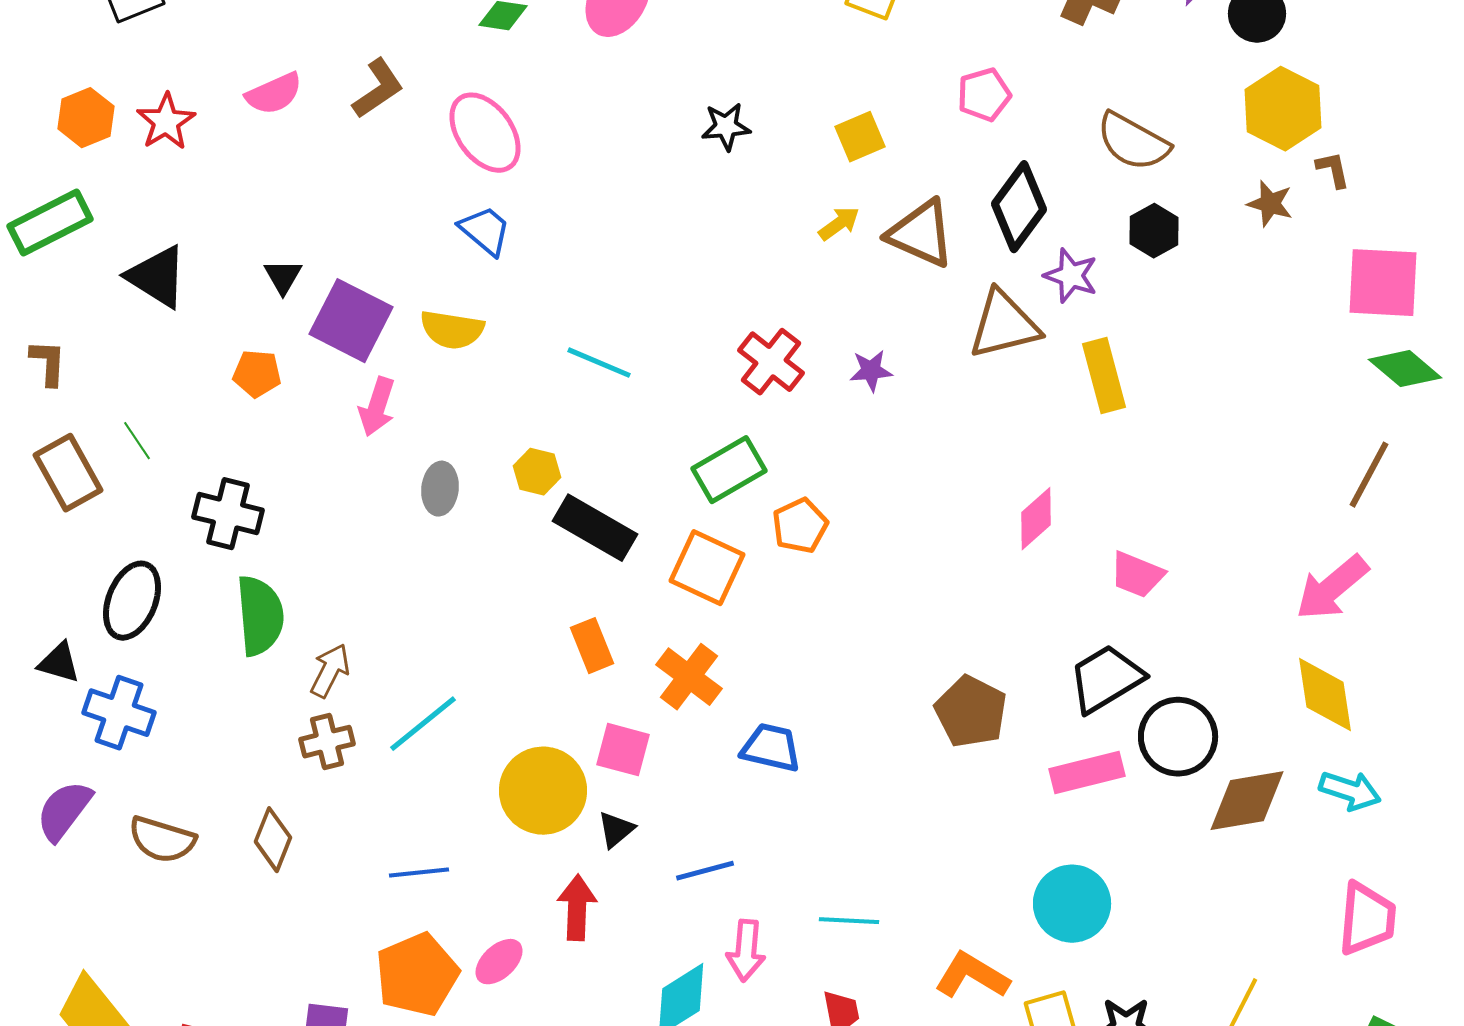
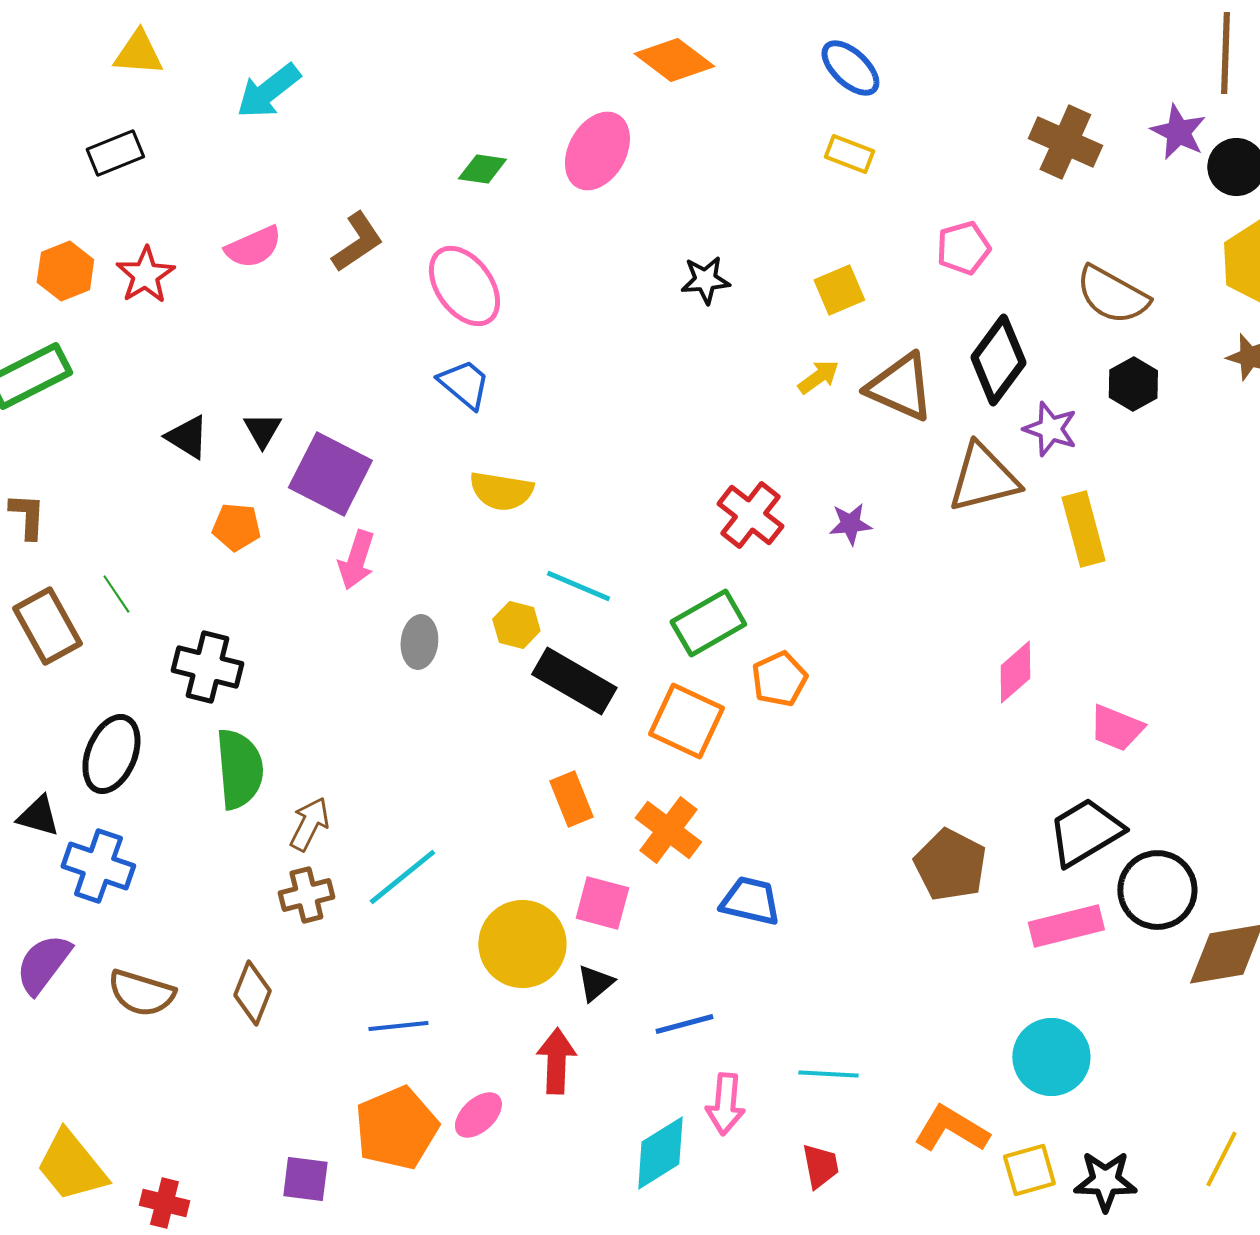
black triangle: (157, 277) -> (187, 437), moved, size x0.7
yellow semicircle: (452, 330) -> (501, 491), moved
cyan line: (599, 363) -> (578, 586), moved

